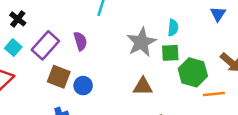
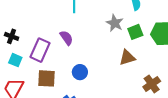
gray star: (141, 42) -> (115, 23), size x0.7
green square: (170, 53) -> (135, 32), moved
brown square: (59, 77) -> (47, 78), moved

